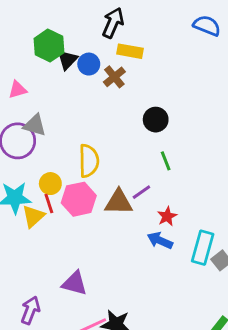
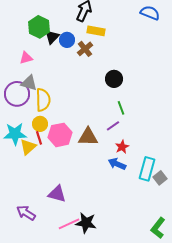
pink triangle: (18, 90) -> (26, 58), moved
yellow semicircle: (89, 161) -> (43, 100), moved
purple line: (141, 192) -> (113, 126), moved
purple arrow: (30, 310) -> (26, 213), turned -78

